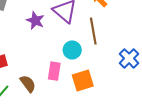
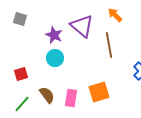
cyan circle: (72, 50) -> (55, 58), moved
pink rectangle: (54, 71) -> (71, 98), moved

